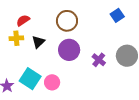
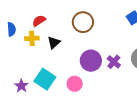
purple circle: (69, 50) -> (91, 61), moved
pink circle: (52, 82) -> (75, 84), moved

